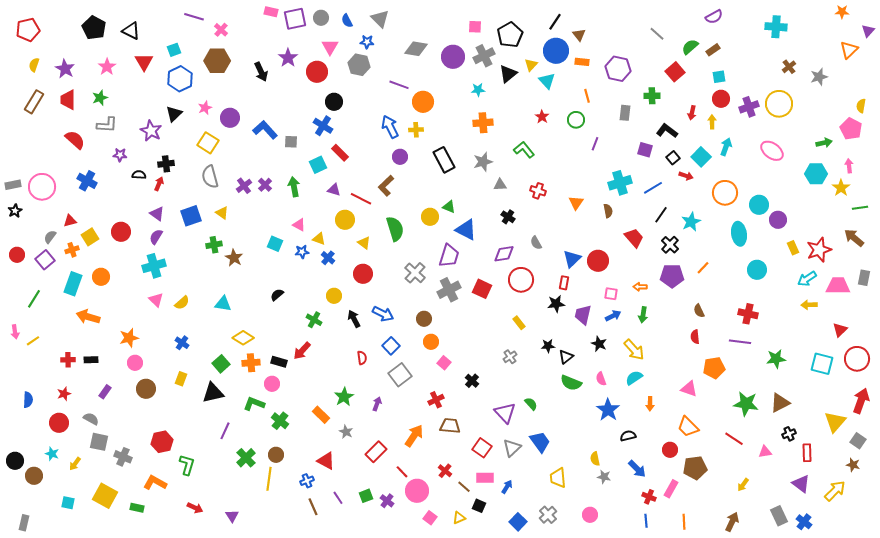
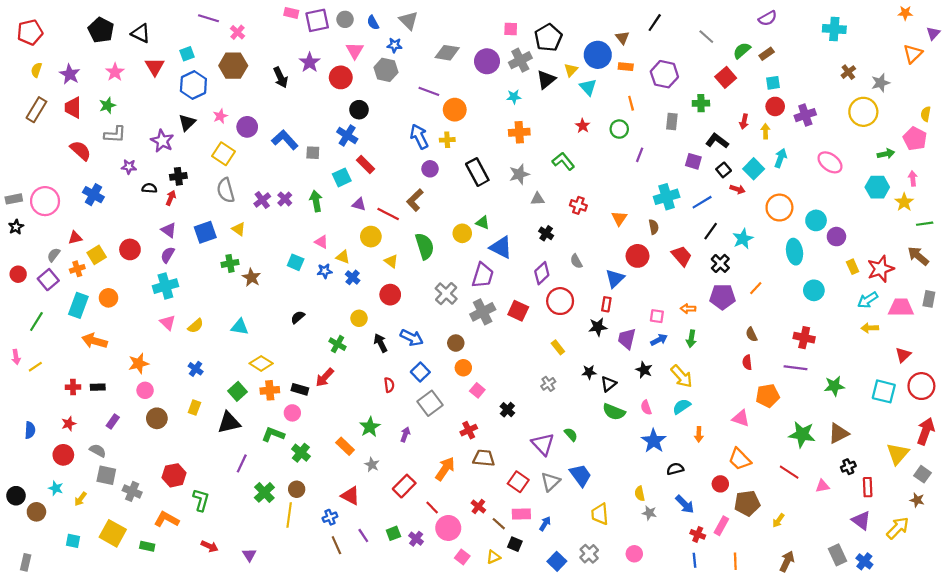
black line: (555, 22) -> (655, 23), moved
yellow circle: (779, 104) -> (863, 112), moved
purple diamond: (504, 254) -> (542, 273), turned -35
red circle: (598, 261) -> (638, 256), moved
yellow arrow: (743, 485) -> (778, 520), moved

